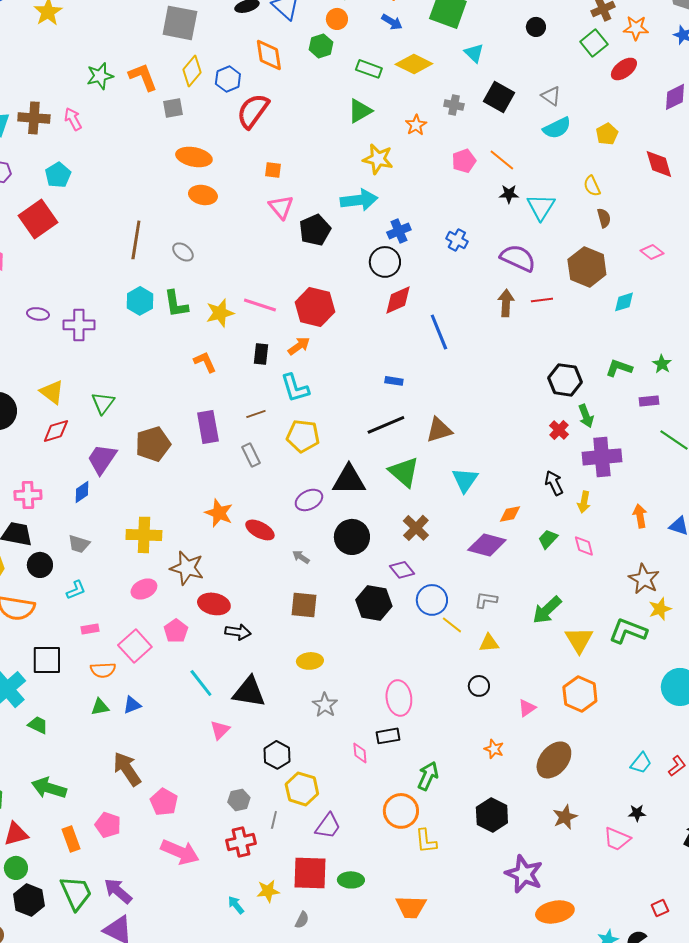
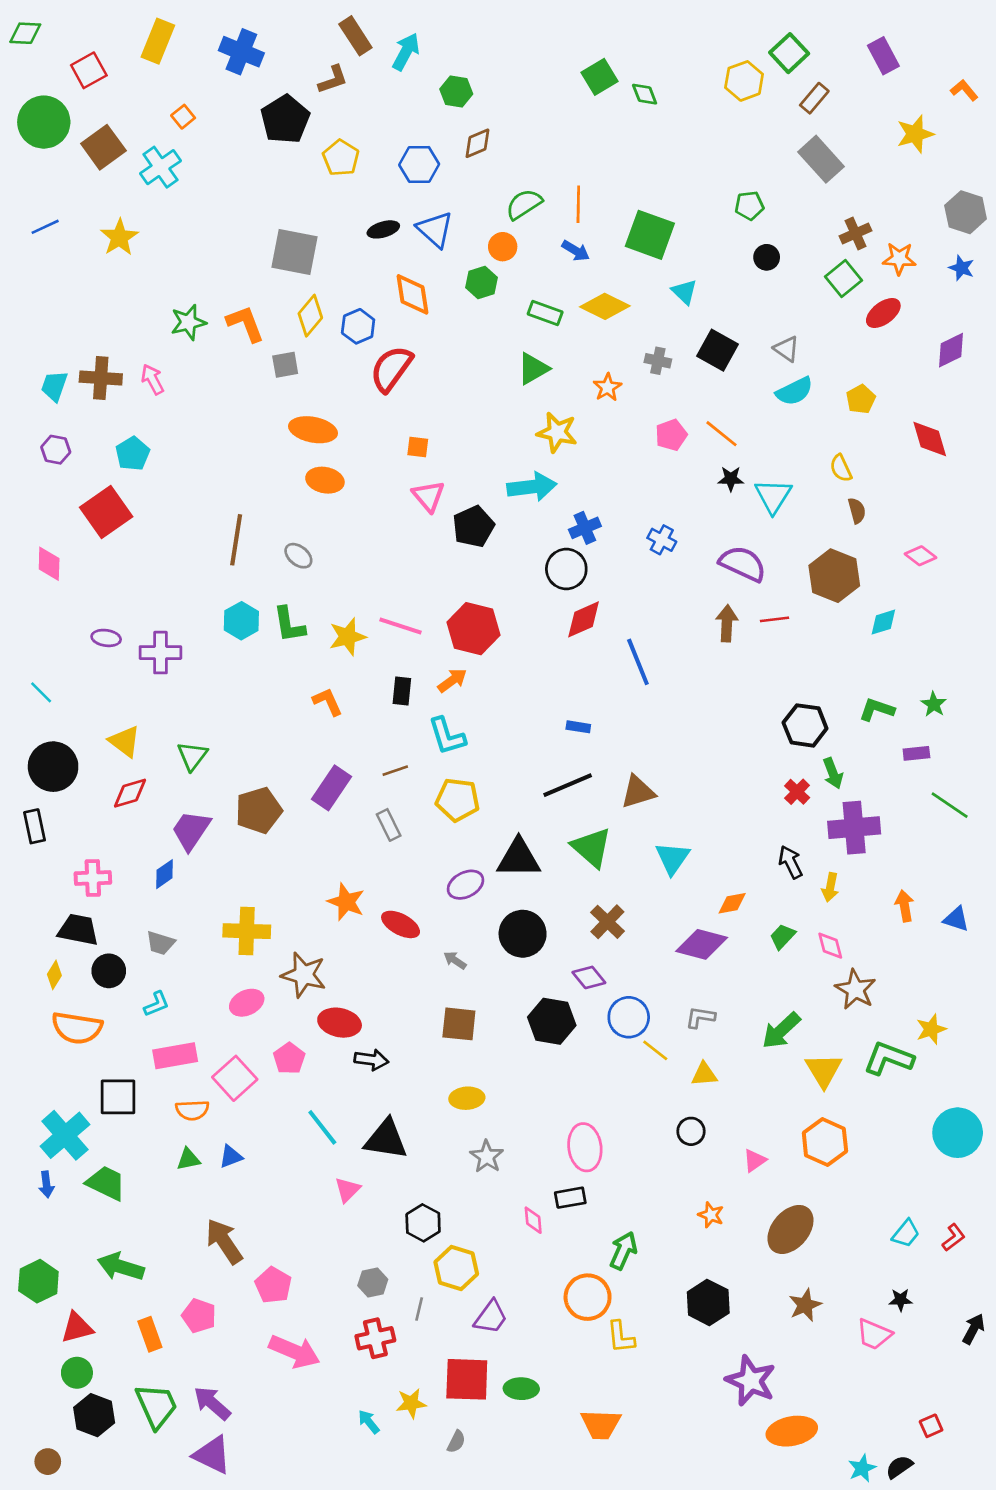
purple rectangle: (208, 427) -> (332, 788), turned 44
brown star: (644, 579) -> (855, 989), moved
pink rectangle: (90, 629) -> (175, 1056), size x1.8
green trapezoid: (38, 725) -> (106, 1183), size x1.5

